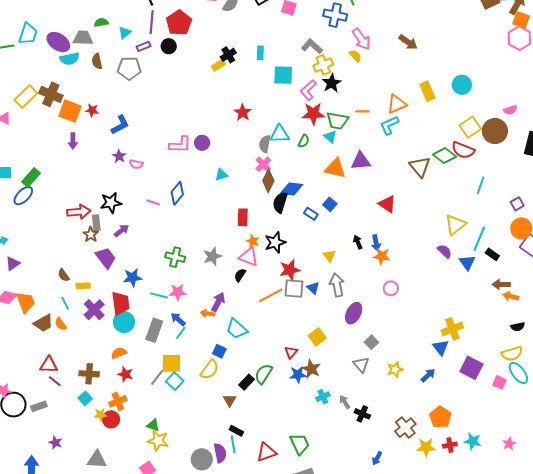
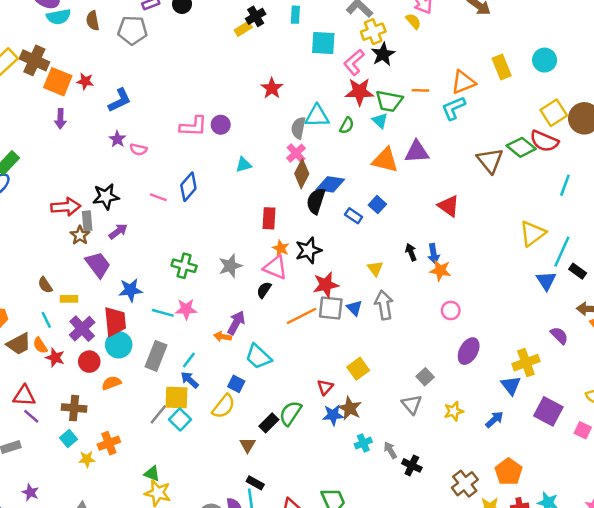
purple semicircle: (445, 251) -> (559, 335), moved
purple ellipse: (354, 313) -> (469, 351), moved
blue arrow: (178, 319) -> (190, 380), moved
red star: (125, 374) -> (55, 358), moved
red circle: (111, 419) -> (89, 362), moved

